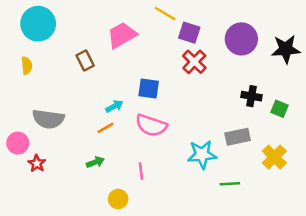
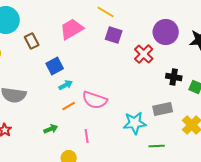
purple square: (189, 33) -> (114, 35), moved
brown rectangle: (85, 61) -> (32, 41), moved
red cross: (194, 62) -> (144, 54), moved
blue square: (149, 88) -> (55, 66), moved, turned -36
orange line: (105, 128) -> (69, 106), moved

